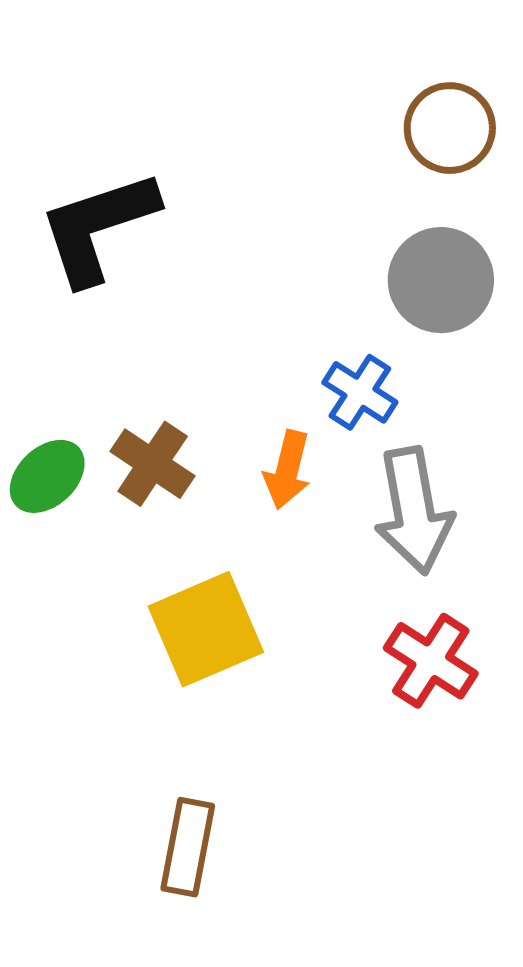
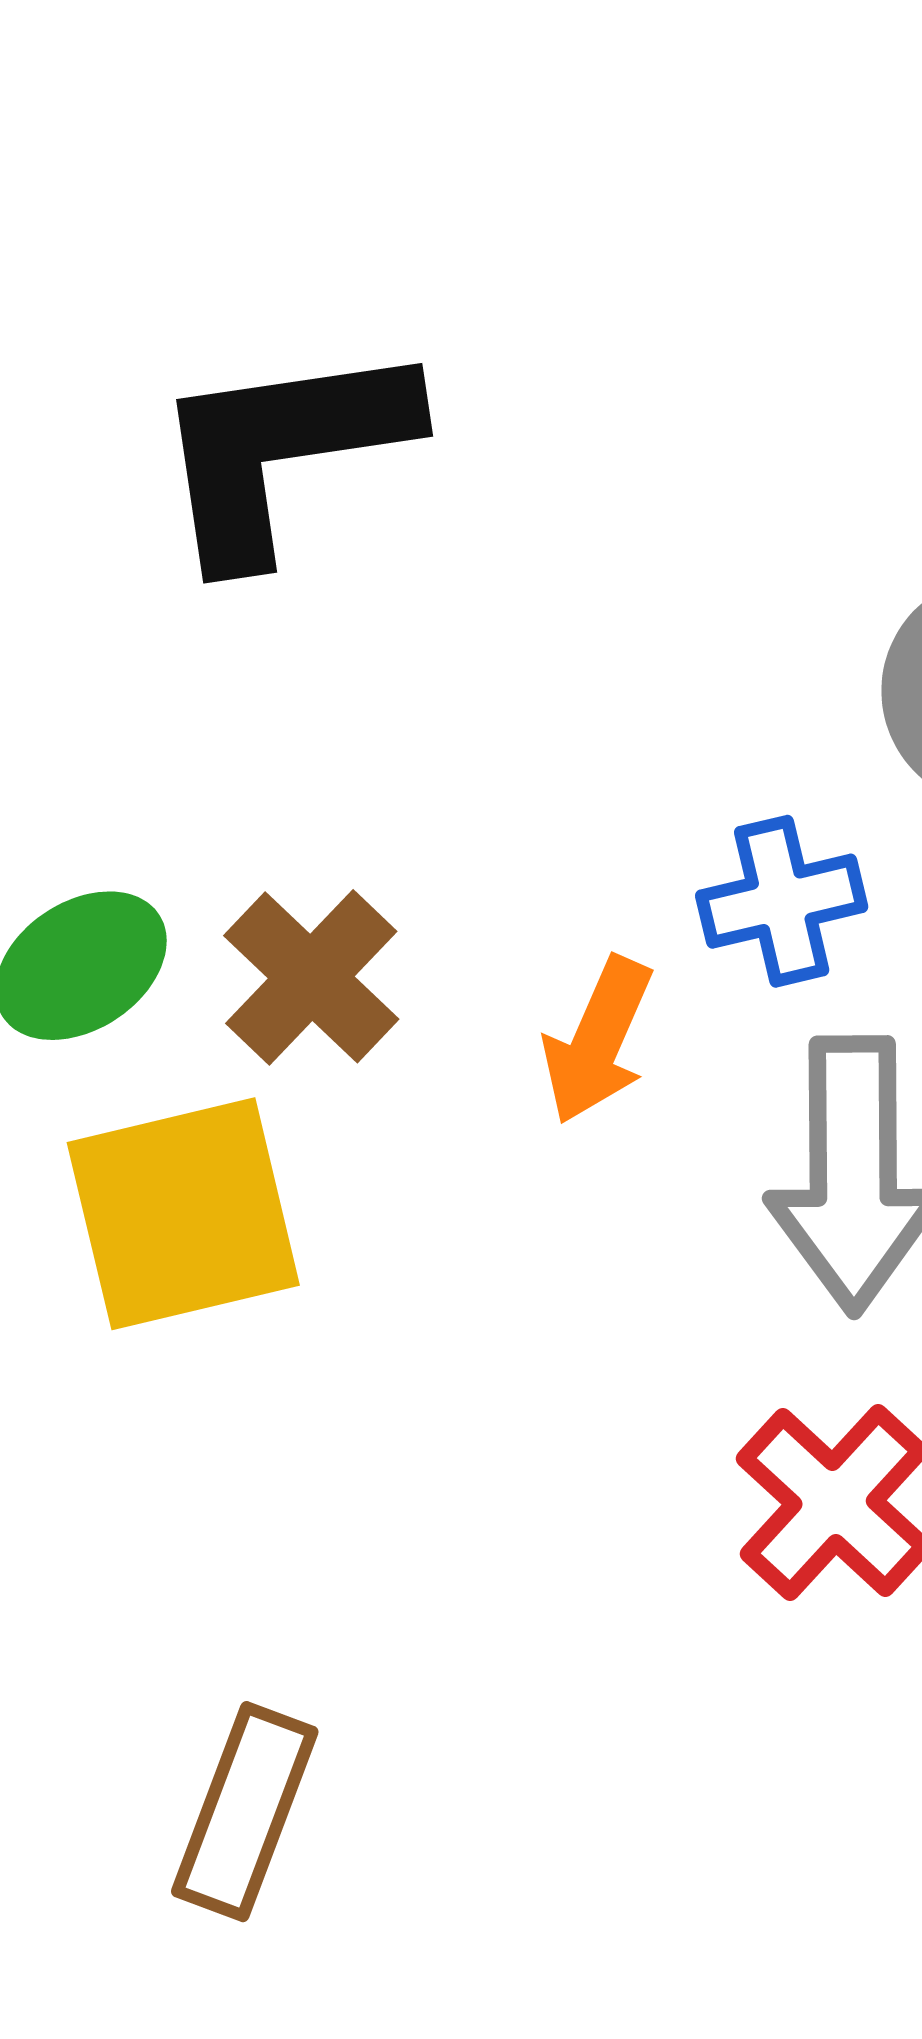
blue cross: (360, 392) -> (782, 901), turned 34
yellow square: (206, 629) -> (183, 1214), moved

